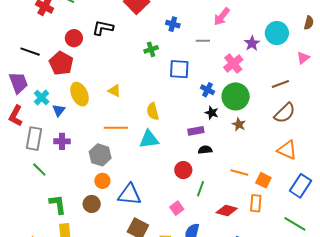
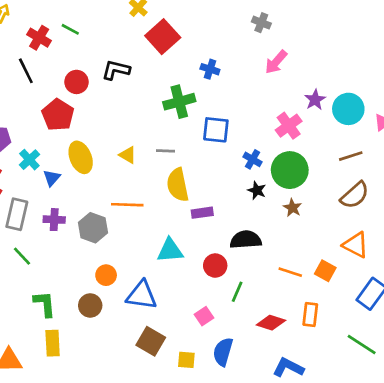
cyan circle: (277, 33) -> (348, 109), moved
gray line: (203, 41) -> (165, 151), moved
green cross: (151, 49) -> (179, 102), size x1.6
black line: (30, 52) -> (26, 71), moved, turned 42
yellow semicircle: (153, 111) -> (178, 185), size x1.4
purple rectangle: (196, 131) -> (202, 213), moved
cyan triangle: (149, 139) -> (170, 250), moved
black semicircle: (205, 150) -> (246, 240), size x1.6
gray hexagon: (100, 155) -> (93, 228), moved
orange square: (263, 180) -> (325, 271), moved

